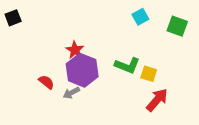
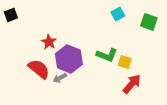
red star: (75, 50) -> (49, 42), moved
red semicircle: (46, 82) -> (39, 69), size x1.6

